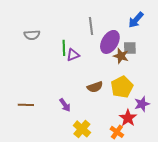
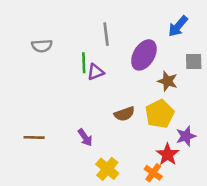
gray line: (91, 26) -> (106, 34), moved
gray square: (130, 48) -> (194, 62), moved
brown star: (121, 56) -> (168, 81), moved

